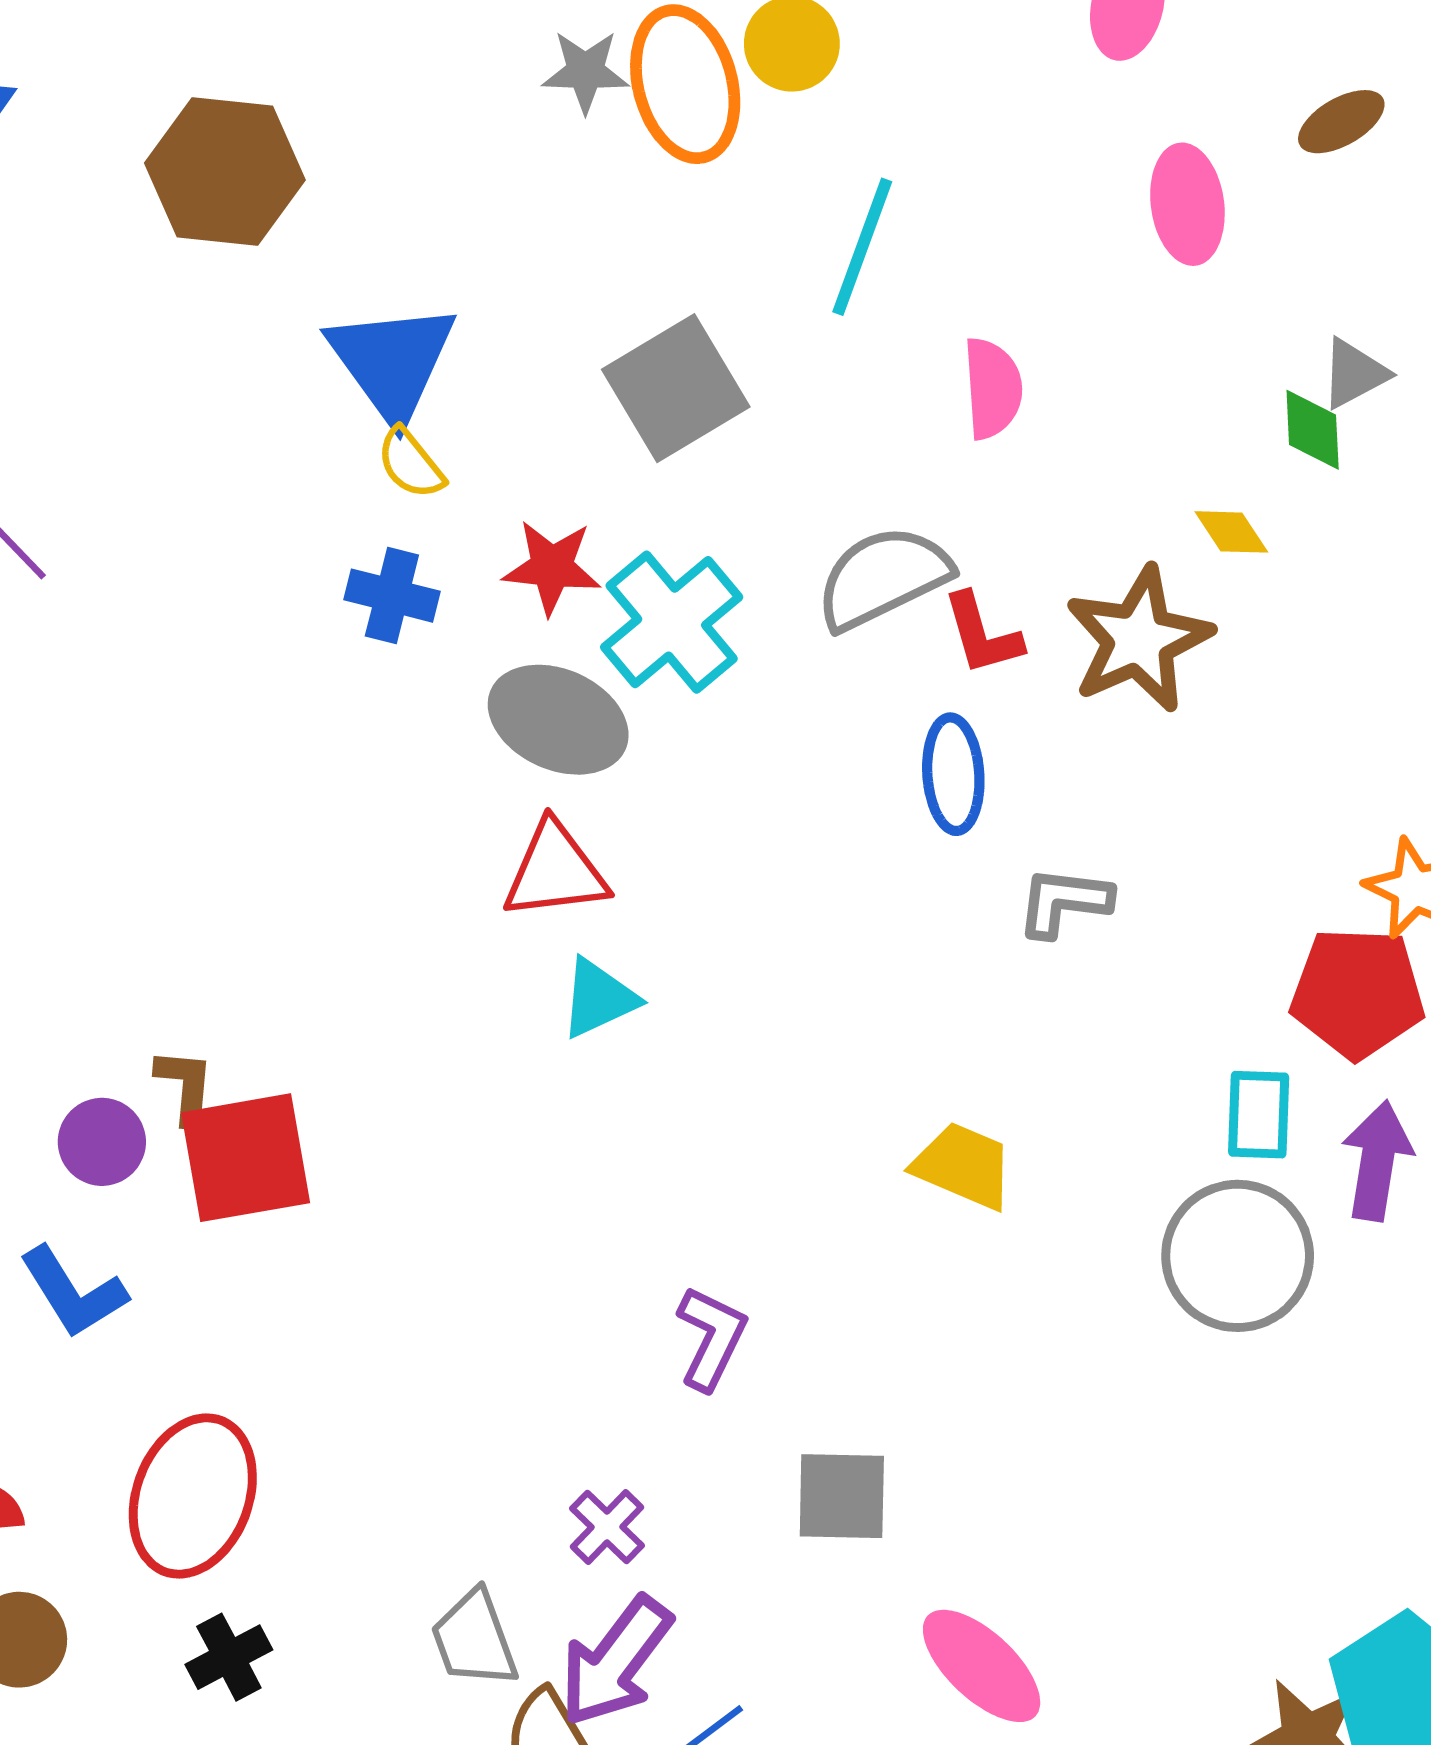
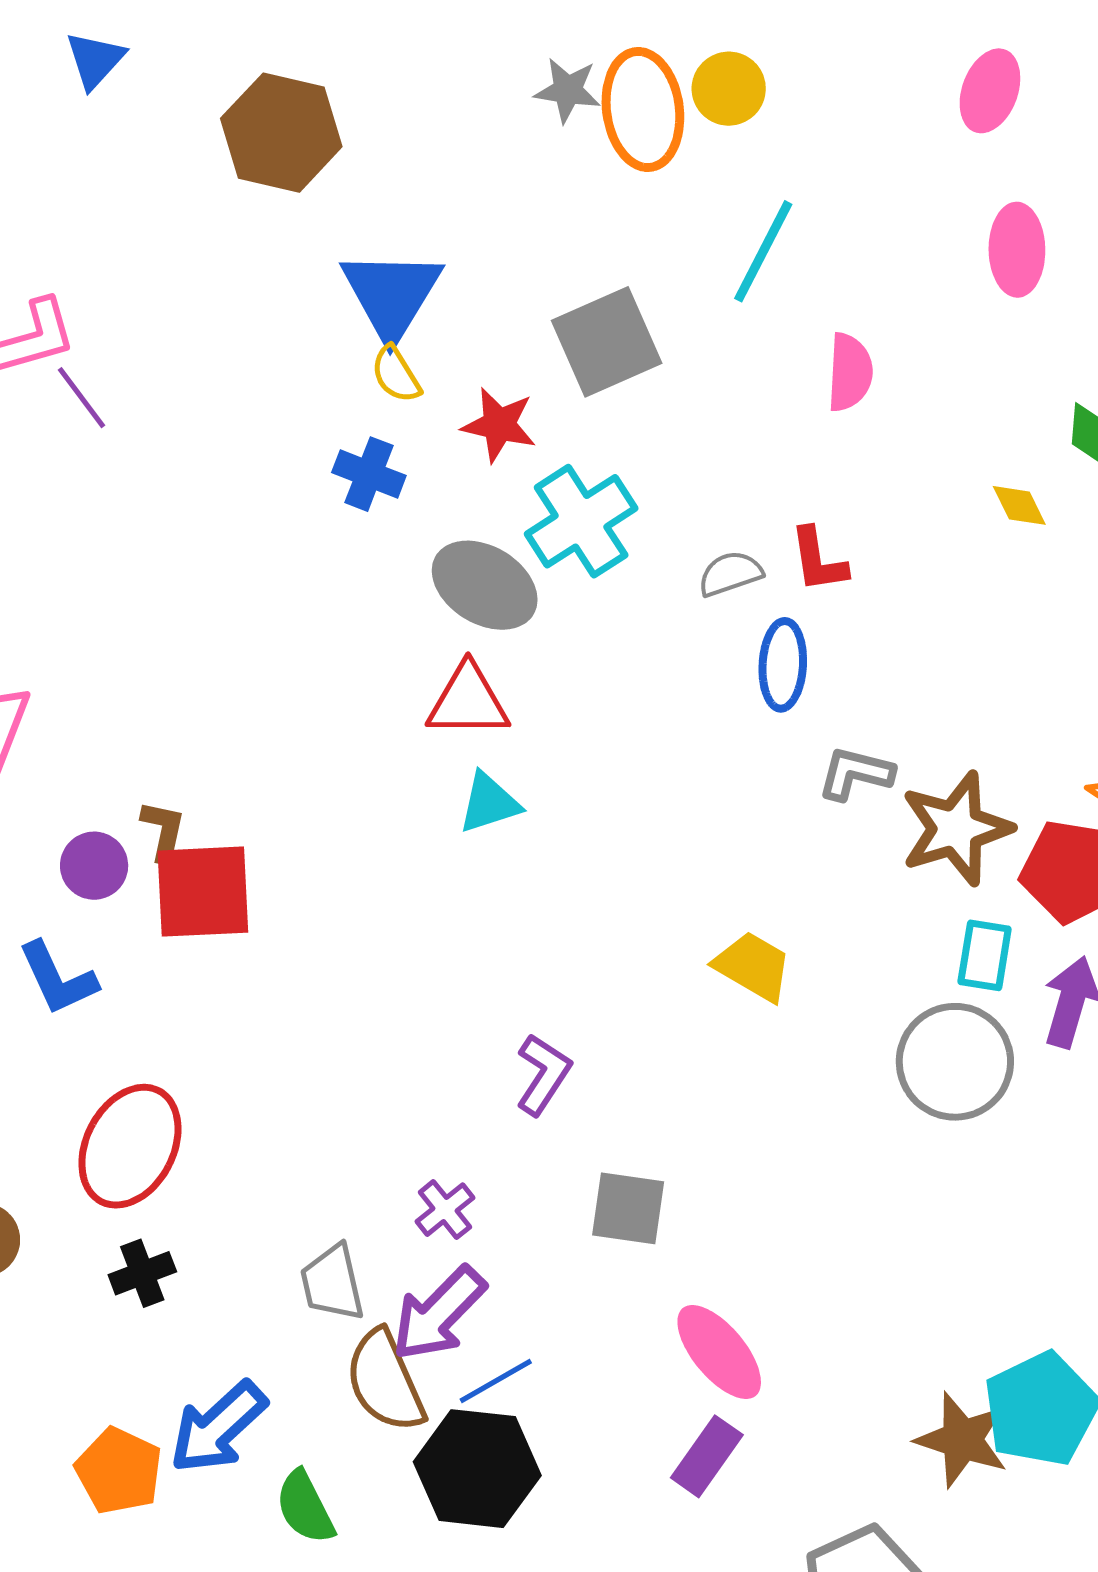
red star: (552, 567) -> (499, 425), moved
gray semicircle: (883, 578) -> (730, 574), moved, size x0.6
brown star: (1139, 639) -> (956, 829), moved

